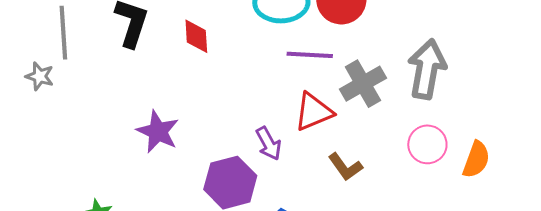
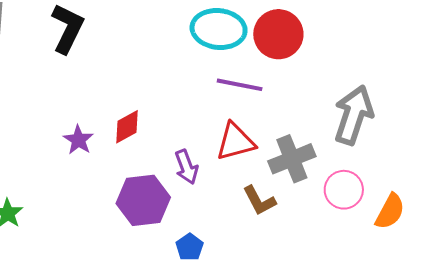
red diamond: (196, 36) -> (127, 127), moved, turned 57
gray cross: (363, 84) -> (292, 159), moved
purple star: (158, 132) -> (78, 140), size x0.7

